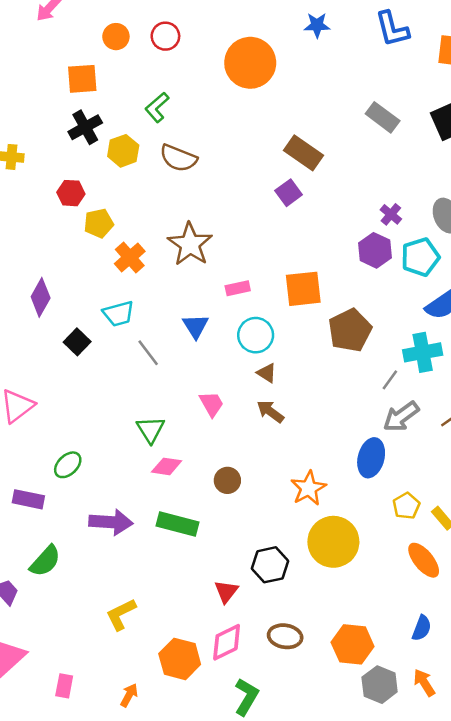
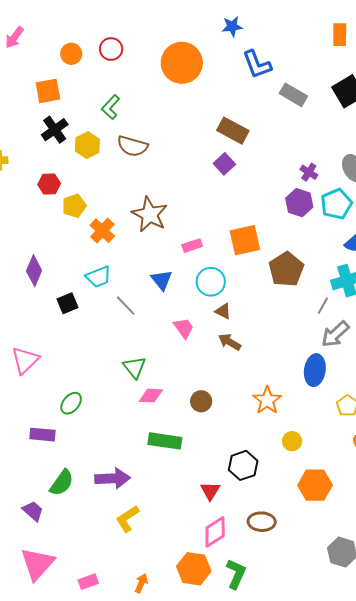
blue L-shape: (392, 29) -> (257, 64), moved
black square: (77, 342) -> (68, 303), turned 30
pink trapezoid: (211, 404) -> (184, 328), moved
purple arrow: (111, 522) -> (113, 478), moved
yellow circle: (333, 542) -> (292, 441), size x0.5
orange hexagon: (353, 644) -> (315, 485), moved
orange hexagon: (180, 659) -> (194, 569), moved
pink rectangle: (64, 686) -> (88, 582), turned 66

